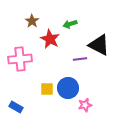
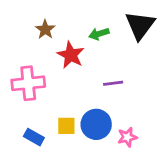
black triangle: (99, 45) -> (140, 25), moved, turned 40
pink star: (85, 105) -> (127, 137), moved
blue rectangle: (16, 107) -> (34, 137), moved

